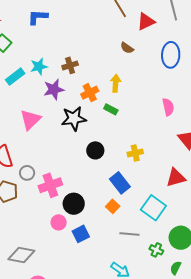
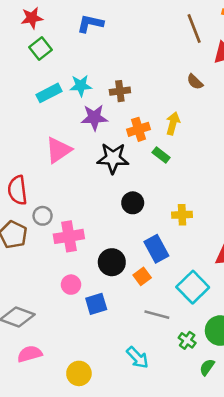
black circle: (74, 204) -> (112, 262), moved

